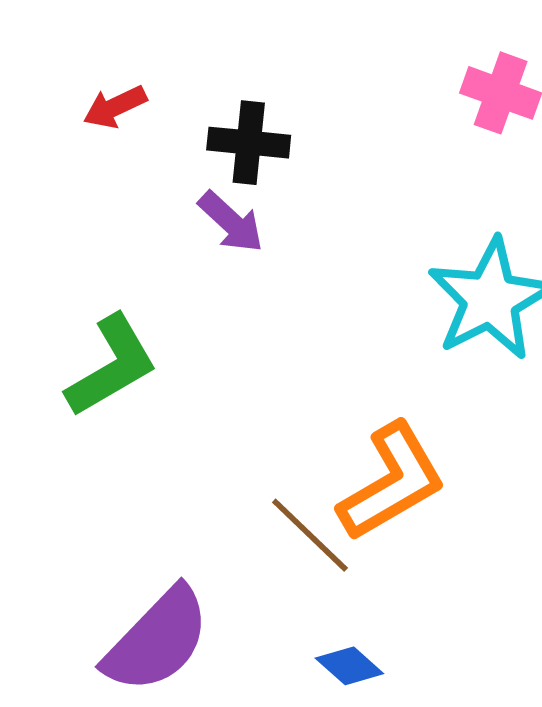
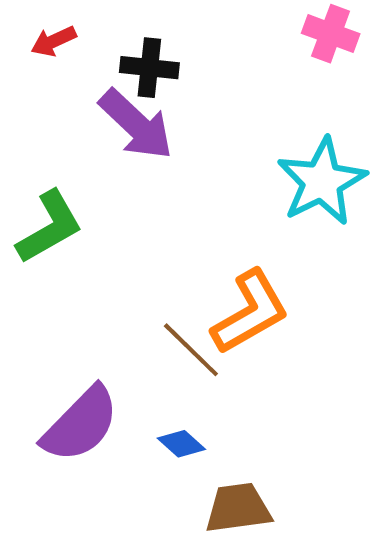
purple arrow: (231, 222) -> (136, 125), size x1.6
blue diamond: (349, 666) -> (181, 444), moved

